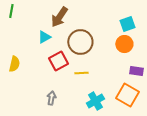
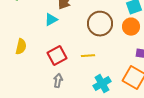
brown circle: (80, 42) -> (100, 24), moved
red square: (58, 61) -> (57, 56), moved

